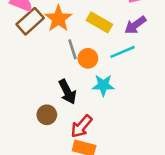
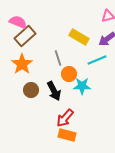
orange star: (58, 19) -> (22, 64), moved
orange circle: (88, 58) -> (69, 74), moved
brown circle: (47, 115) -> (31, 90), moved

